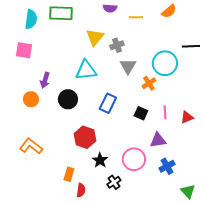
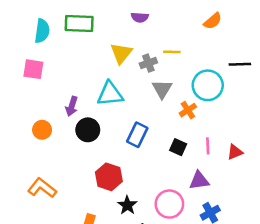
yellow line: (136, 17) -> (172, 52), moved
purple arrow: (45, 80) -> (72, 106), moved

